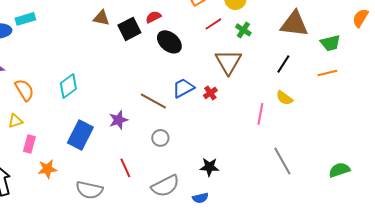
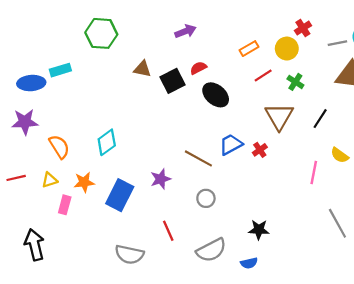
black line: (283, 64) -> (320, 119), moved
orange star: (47, 169) -> (84, 182), moved

